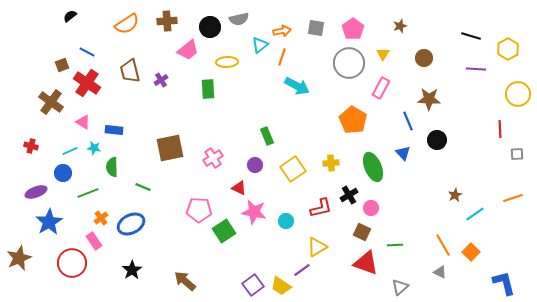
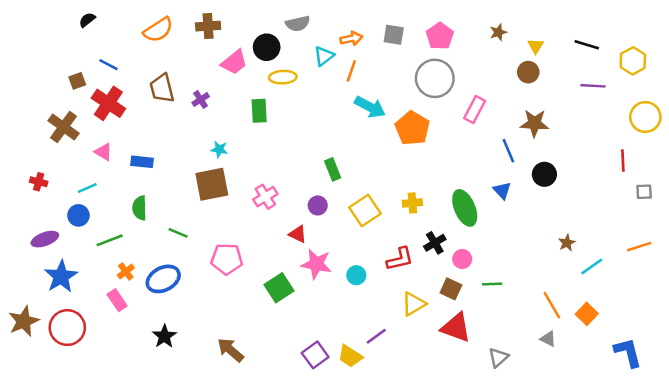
black circle: (210, 27) -> (267, 47), moved
yellow triangle: (383, 54) -> (536, 46), moved
orange pentagon: (353, 120) -> (412, 128), moved
cyan star: (94, 148) -> (219, 149), moved
pink pentagon: (199, 210) -> (227, 259), moved
green line: (395, 245) -> (492, 284), moved
yellow triangle: (317, 247) -> (414, 304), moved
red circle: (72, 263) -> (67, 328), moved

